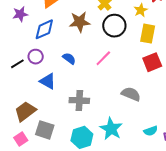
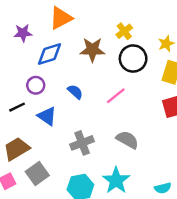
black line: (17, 64) -> (17, 107), moved
gray semicircle: (131, 94) -> (127, 140), moved
gray cross: (79, 100) -> (82, 143), turned -30
gray square: (45, 130) -> (37, 174), turned 30

